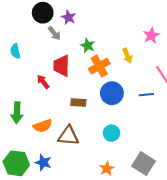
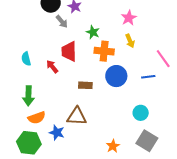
pink star: (151, 35) -> (129, 18), moved
cyan semicircle: (15, 51) -> (26, 59), moved
orange cross: (99, 66) -> (104, 51), turned 36
orange semicircle: (43, 126) -> (37, 118), moved
cyan circle: (111, 133) -> (141, 113), moved
blue star: (43, 163) -> (57, 133), moved

